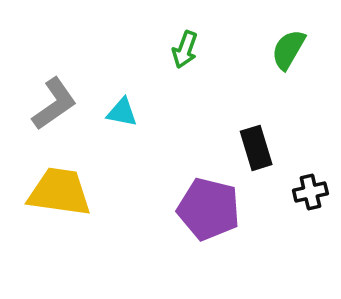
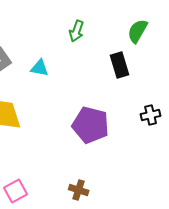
black rectangle: (256, 148) -> (120, 65), moved

